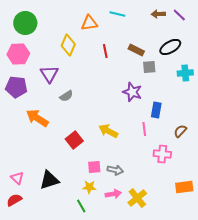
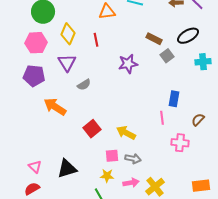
yellow diamond: (68, 45) -> (68, 34), moved
red line: (105, 51) -> (96, 40), moved
gray square: (149, 67) -> (167, 56), turned -32
purple star: (132, 92) -> (128, 64), moved, turned -30
yellow arrow: (108, 131) -> (126, 133), moved
orange rectangle: (184, 187) -> (201, 186), moved

